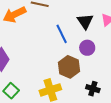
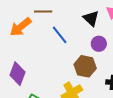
blue line: (62, 34) -> (60, 35), moved

